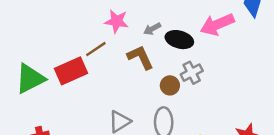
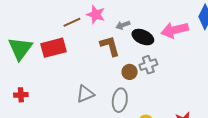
brown line: (96, 49) -> (72, 22), moved
green triangle: (30, 79) -> (20, 49), turned -36

